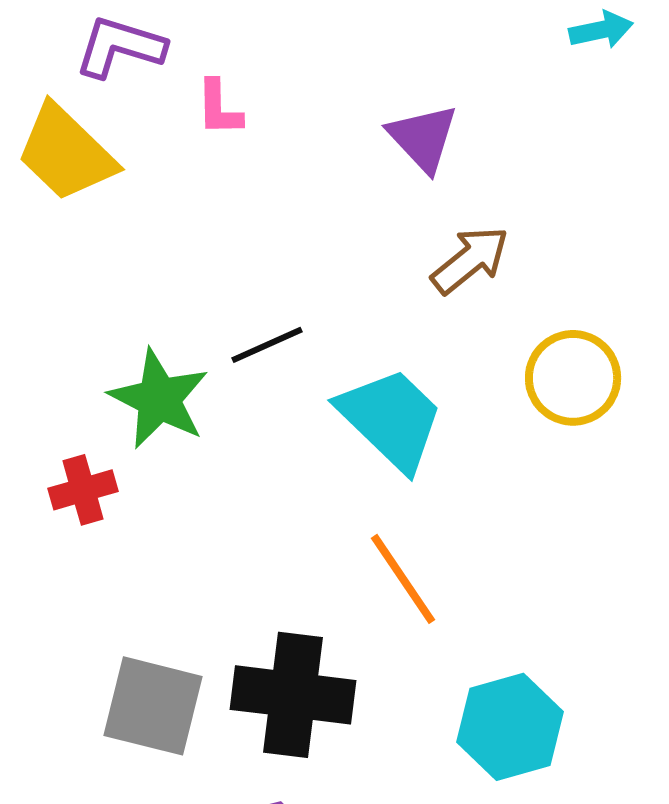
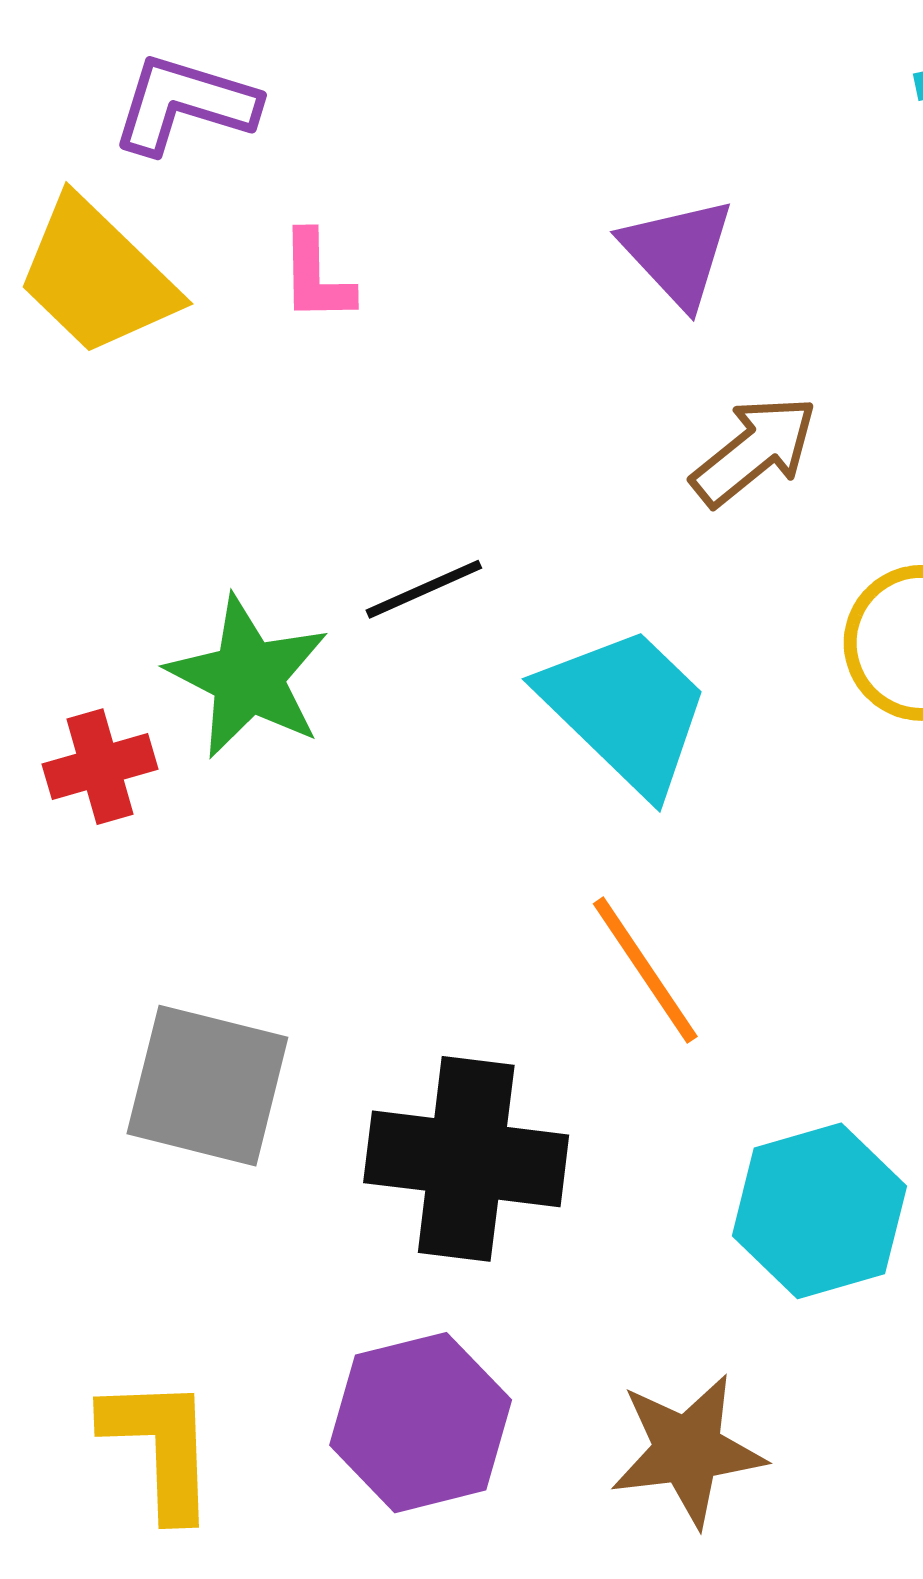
pink L-shape: (219, 108) -> (316, 277), moved
red cross: (83, 490) -> (100, 767), moved
gray square: (153, 706) -> (207, 1086), moved

